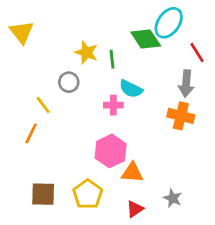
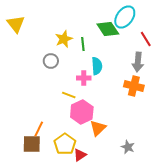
yellow star: (86, 52) -> (64, 39), turned 30
cyan semicircle: (131, 89) -> (97, 66), turned -120
yellow line: (43, 105) -> (69, 95), moved, turned -32
orange line: (31, 133) -> (39, 129), moved
orange triangle: (132, 173) -> (98, 128), turned -48
red triangle: (135, 209) -> (80, 155), moved

